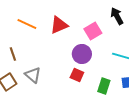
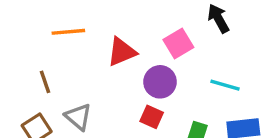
orange line: (27, 24) -> (68, 32), turned -30
red triangle: (59, 25) -> (122, 52), moved

